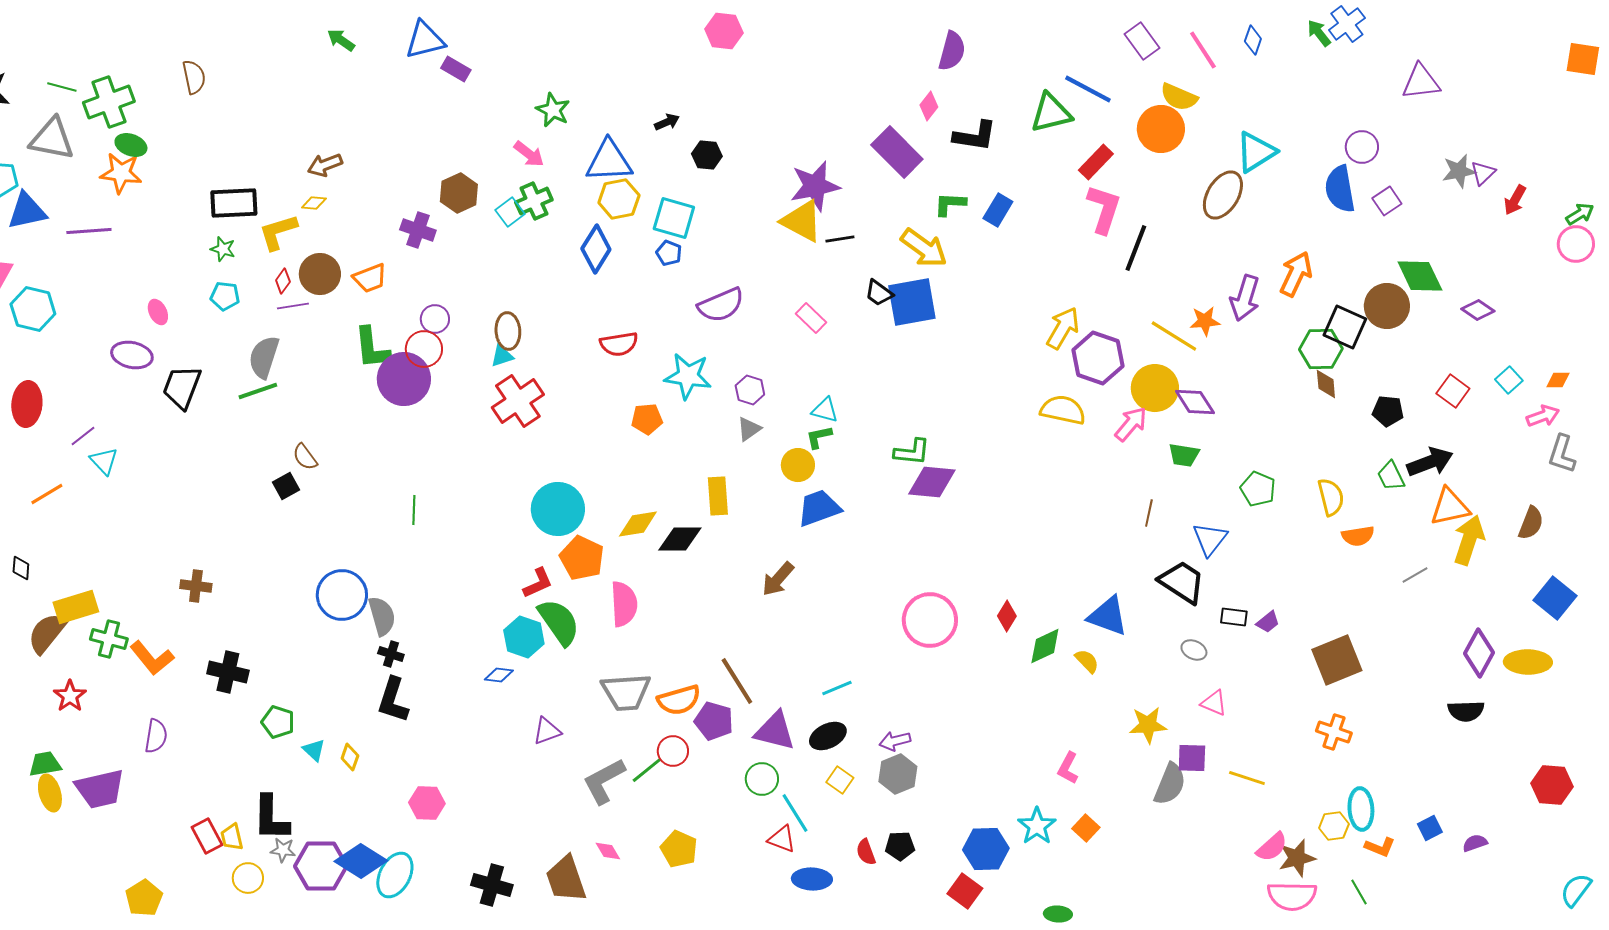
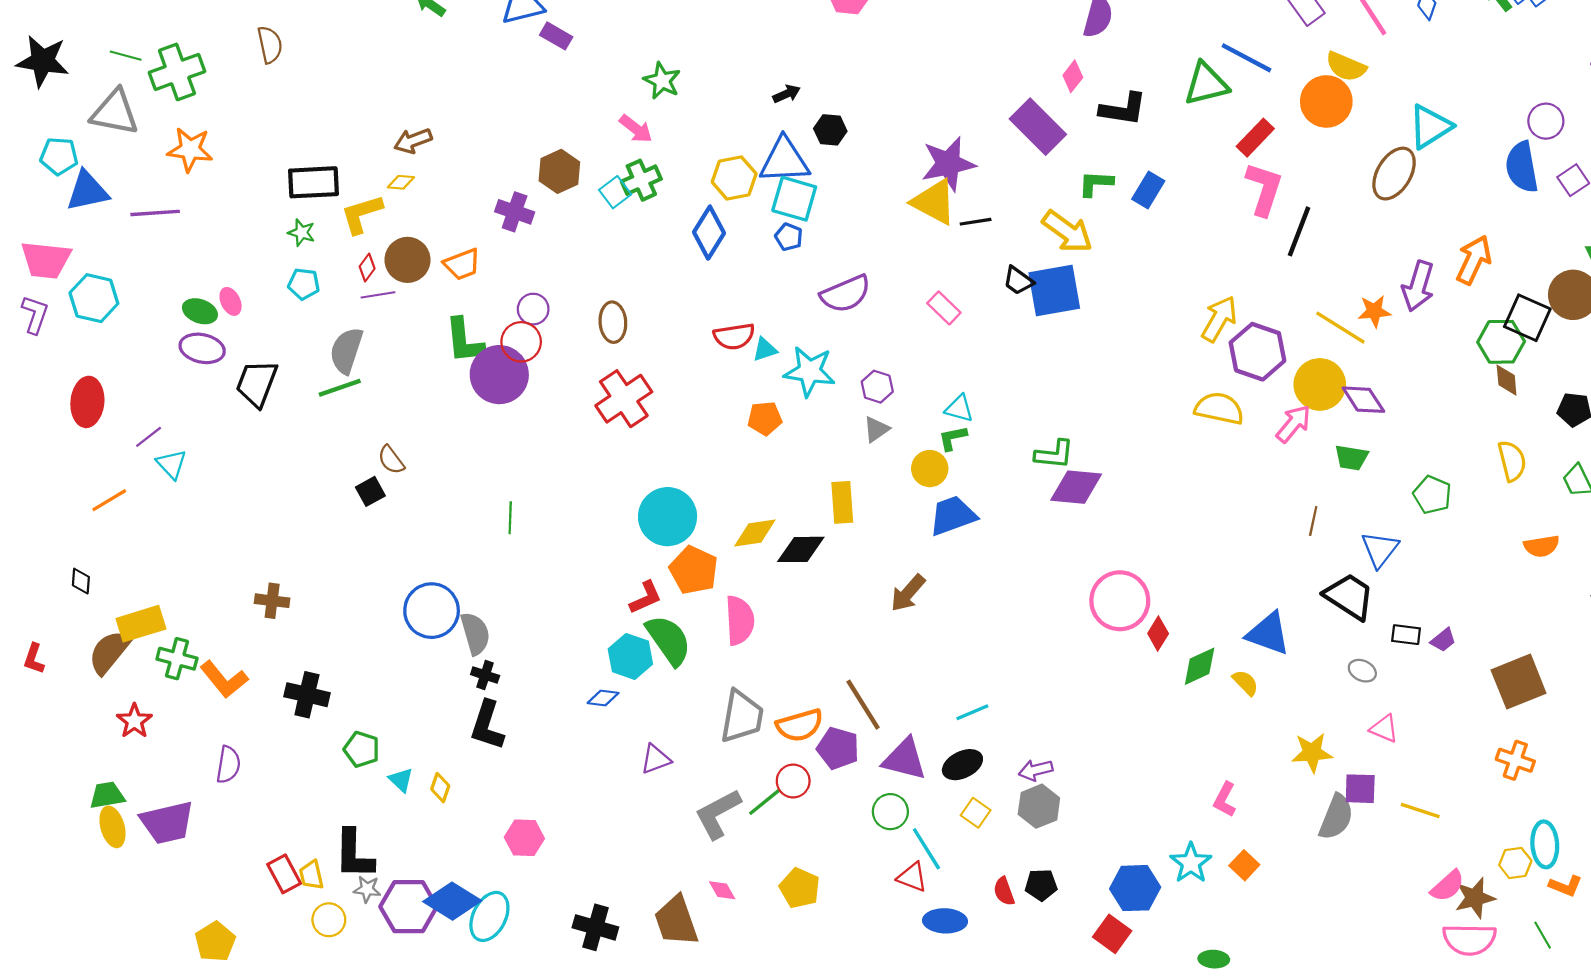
green ellipse: (131, 145) -> (200, 311), moved
blue triangle: (609, 161) -> (784, 160), moved
cyan triangle: (502, 356) -> (765, 349), moved
yellow semicircle: (1331, 497) -> (1512, 461), moved
pink circle: (930, 620) -> (1120, 601), moved
gray trapezoid: (626, 692) -> (742, 717), turned -76

